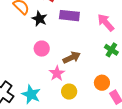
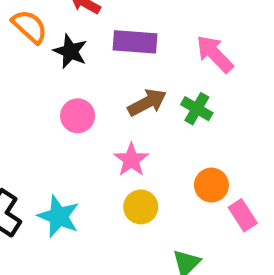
green cross: (111, 50) -> (197, 109), moved
brown arrow: (72, 57) -> (147, 103), moved
pink star: (57, 73) -> (131, 160), moved

